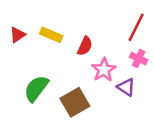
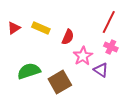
green semicircle: (36, 88) -> (29, 71), turned 35

